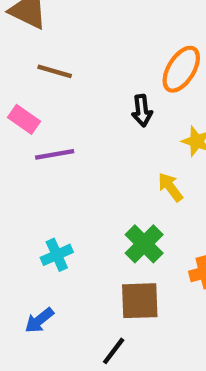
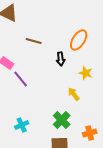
brown line: (55, 71) -> (34, 41), moved
purple line: (55, 154) -> (21, 79), turned 60

